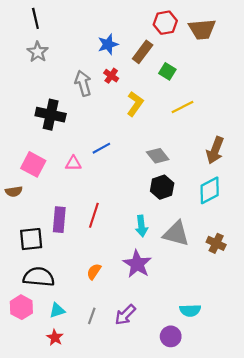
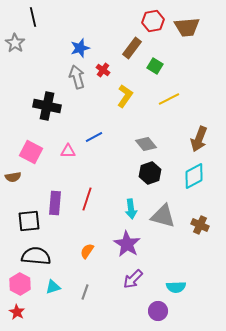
blue star: (108, 44) -> (80, 48), moved
gray star: (38, 52) -> (15, 43), moved
purple arrow: (125, 315) -> (133, 279), moved
red star: (55, 337) -> (17, 312), moved

